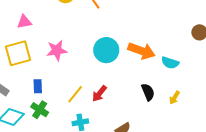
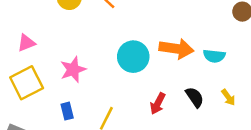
blue rectangle: (38, 86) -> (67, 111), moved
red arrow: (99, 94) -> (158, 104), moved
yellow arrow: (174, 98) -> (228, 97), turned -56

